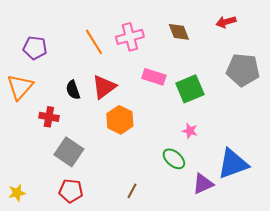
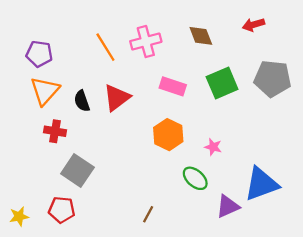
orange triangle: (20, 87) -> (45, 91), moved
green square: (190, 89) -> (222, 83), moved
orange hexagon: (120, 120) -> (168, 135), moved
red pentagon: (71, 191) -> (62, 210), moved

